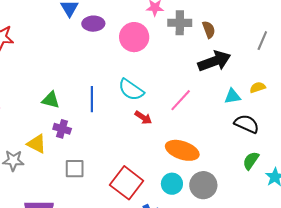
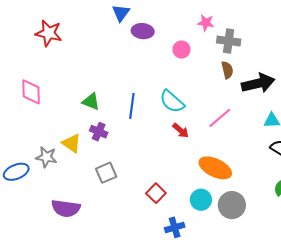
brown semicircle: (209, 30) -> (227, 70), moved
pink circle: (134, 37) -> (181, 50), size x0.6
gray square: (75, 169) -> (106, 173), turned -30
red square: (127, 183) -> (156, 193), size x0.6

